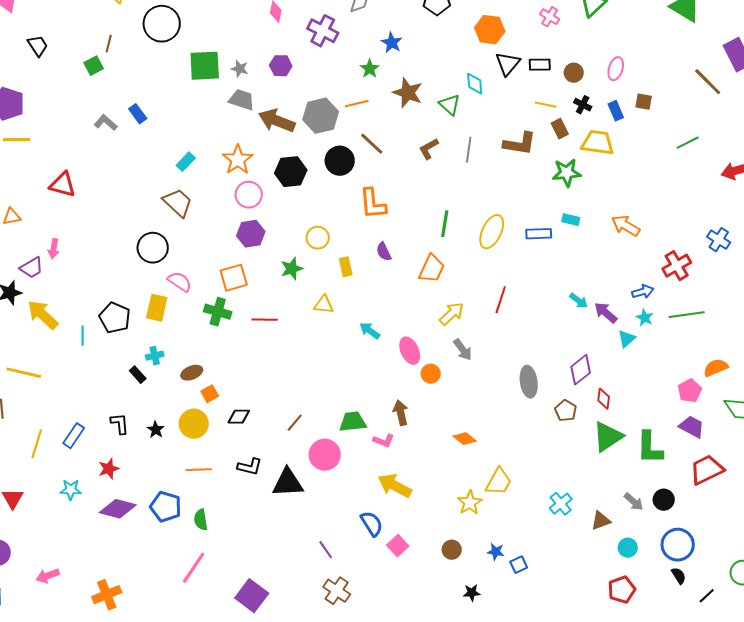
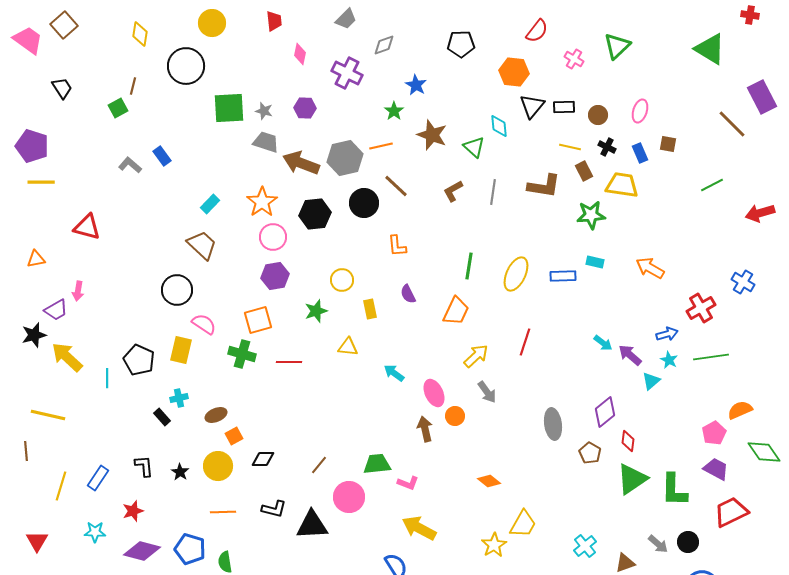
orange L-shape: (373, 204) -> (397, 246), size x0.7
brown arrow: (401, 413) -> (425, 429), moved

